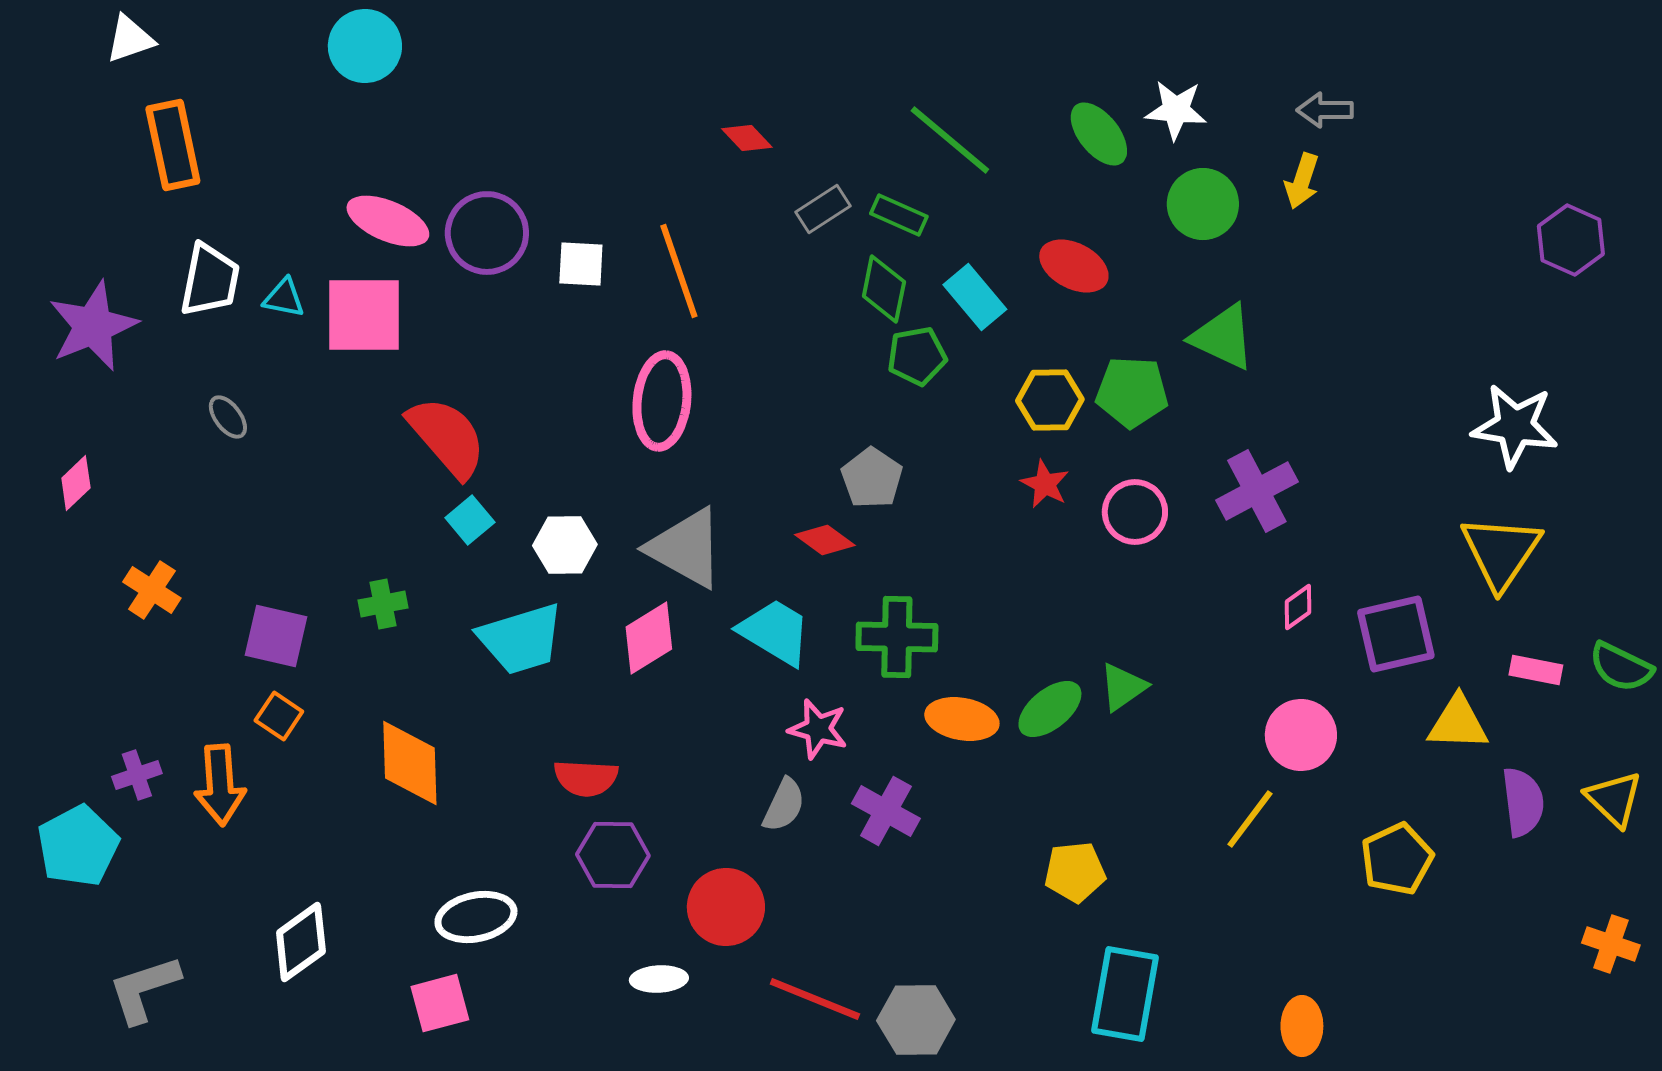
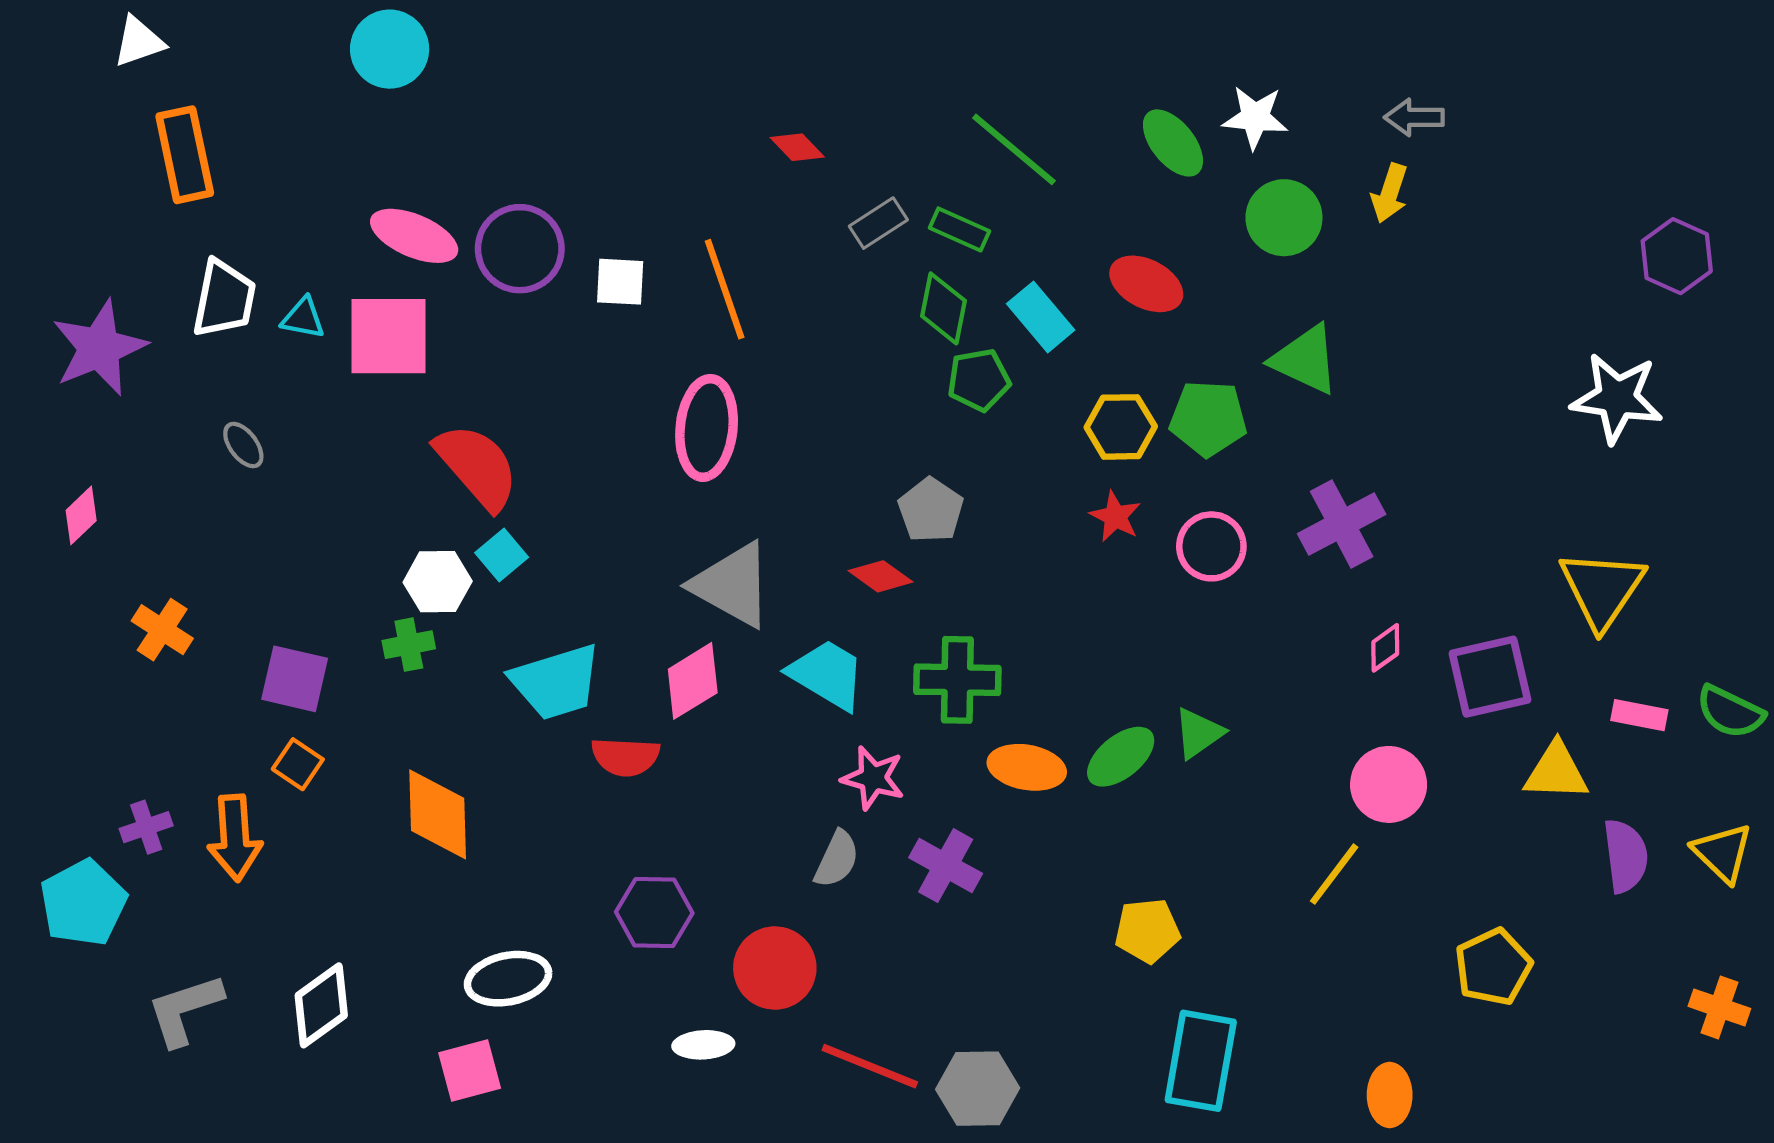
white star: (1515, 426) -> (1617, 398), moved
white hexagon: (565, 545) -> (438, 582), moved
red semicircle: (586, 778) -> (625, 757), moved
yellow pentagon: (1397, 859) -> (1493, 967), moved
gray L-shape: (144, 989) -> (185, 1010), moved

